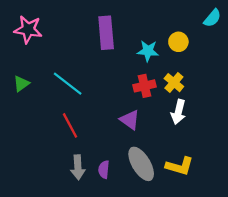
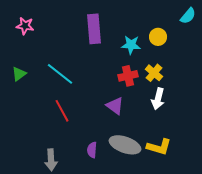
pink star: (28, 29) -> (25, 26), size x0.7
gray ellipse: (141, 164) -> (125, 145), turned -40
gray arrow: (78, 167) -> (51, 160), moved

